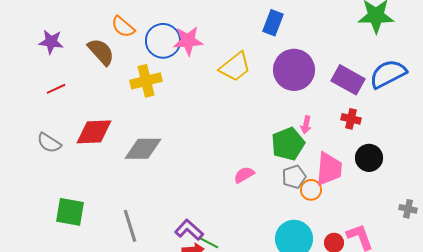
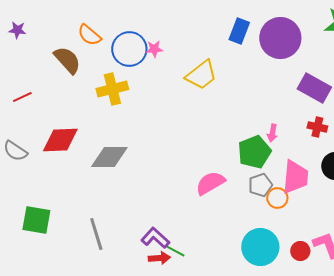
pink star: (188, 41) -> (154, 49), size x0.6
purple star: (51, 42) -> (17, 30), moved, size x0.7
purple circle: (294, 70) -> (280, 38), moved
pink semicircle: (244, 175) -> (210, 183), size x1.4

